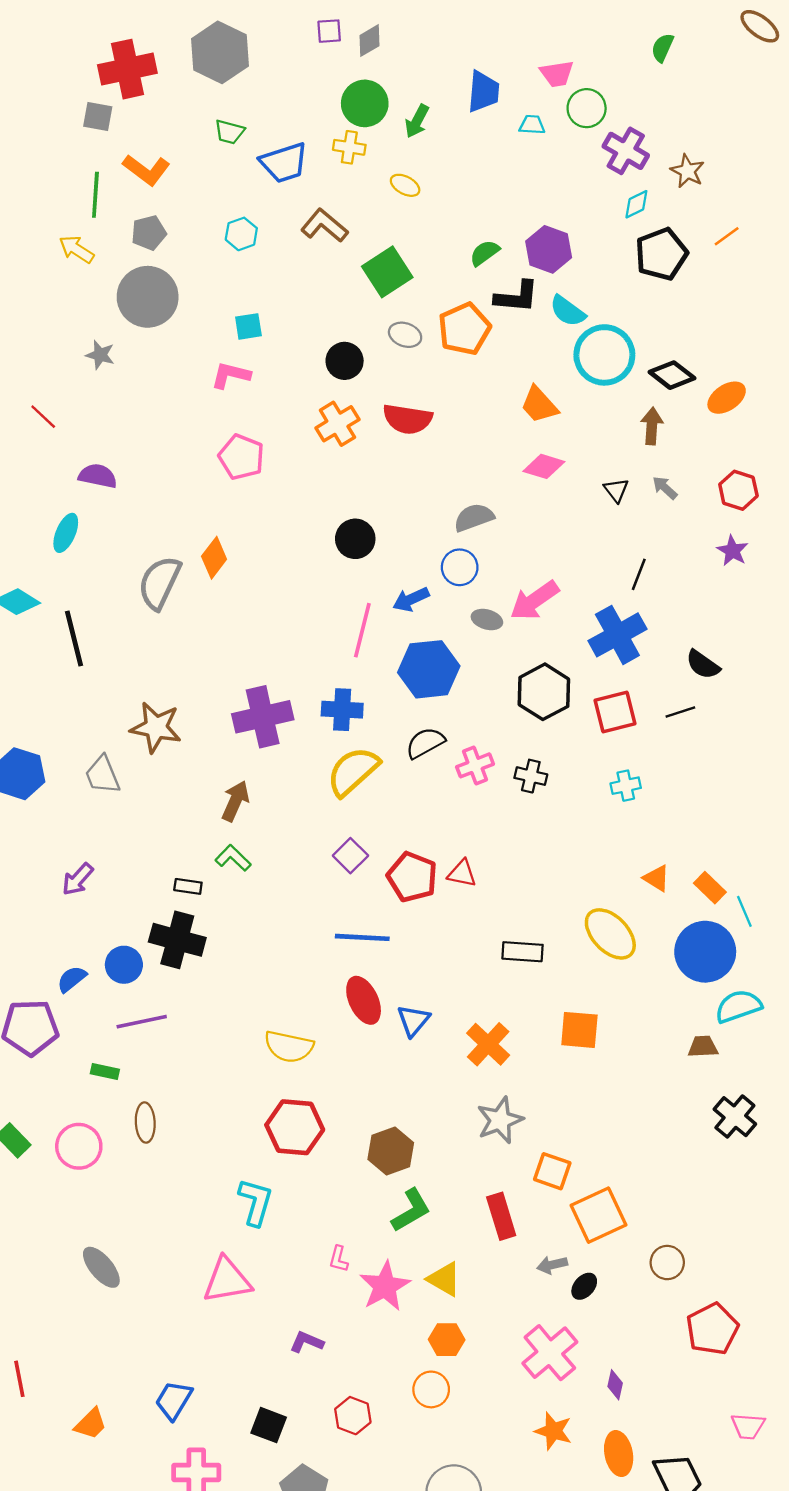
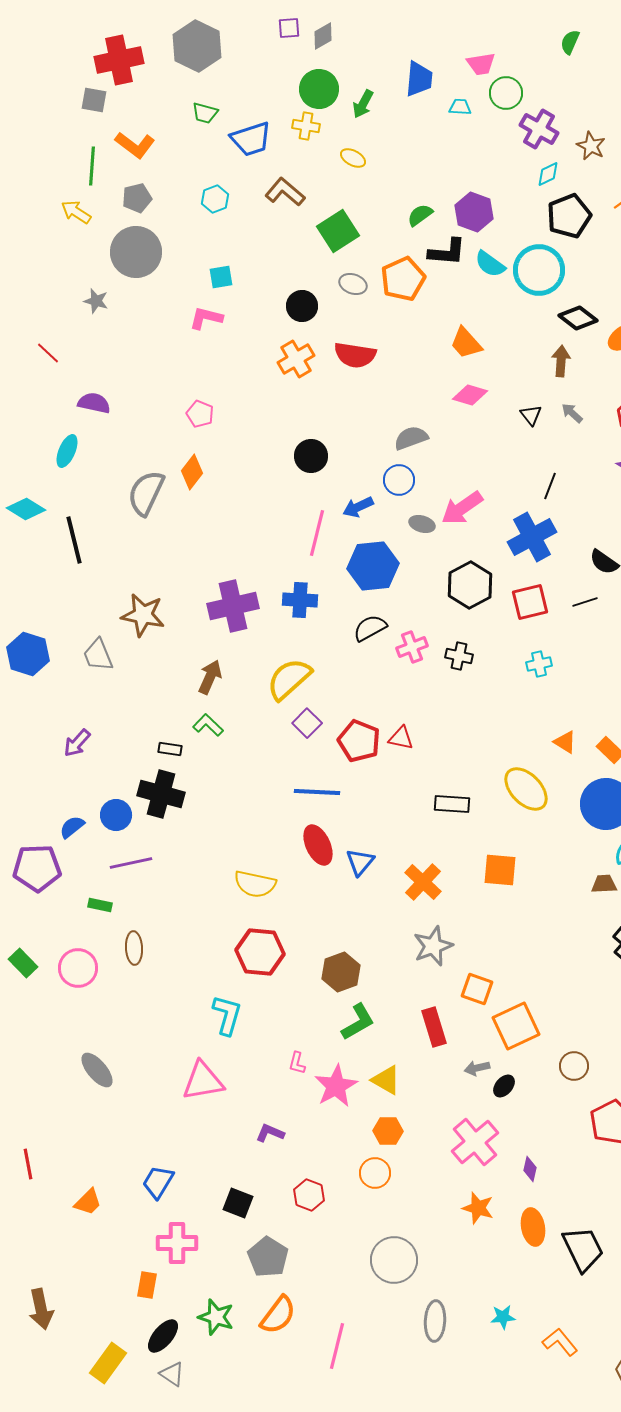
cyan circle: (604, 355) -> (539, 270), moved
pink pentagon: (241, 457) -> (200, 414), moved, size x0.7
yellow semicircle: (353, 771) -> (289, 679), moved

